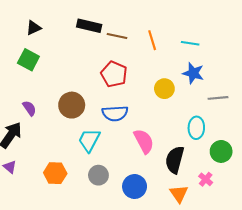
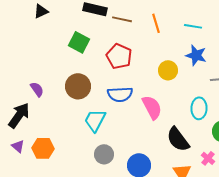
green square: (28, 60) -> (79, 42), moved
pink semicircle: (144, 141) -> (152, 107), moved
black semicircle: (175, 160) -> (178, 139), turned -52
orange hexagon: (55, 173) -> (43, 148), moved

